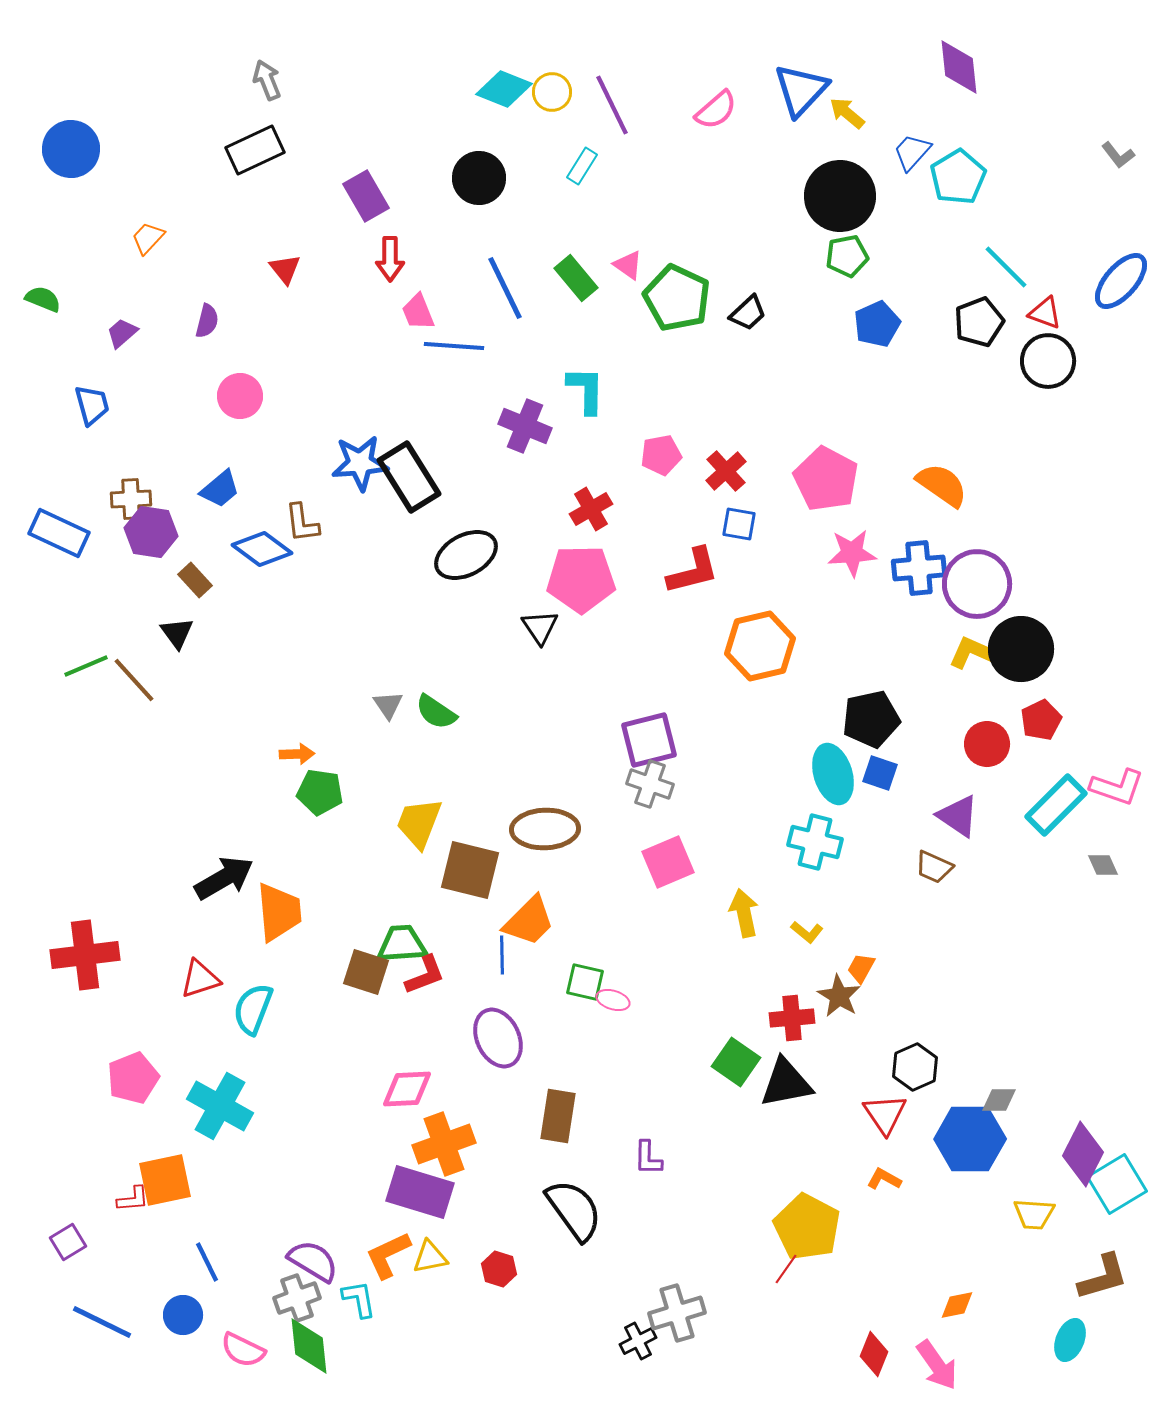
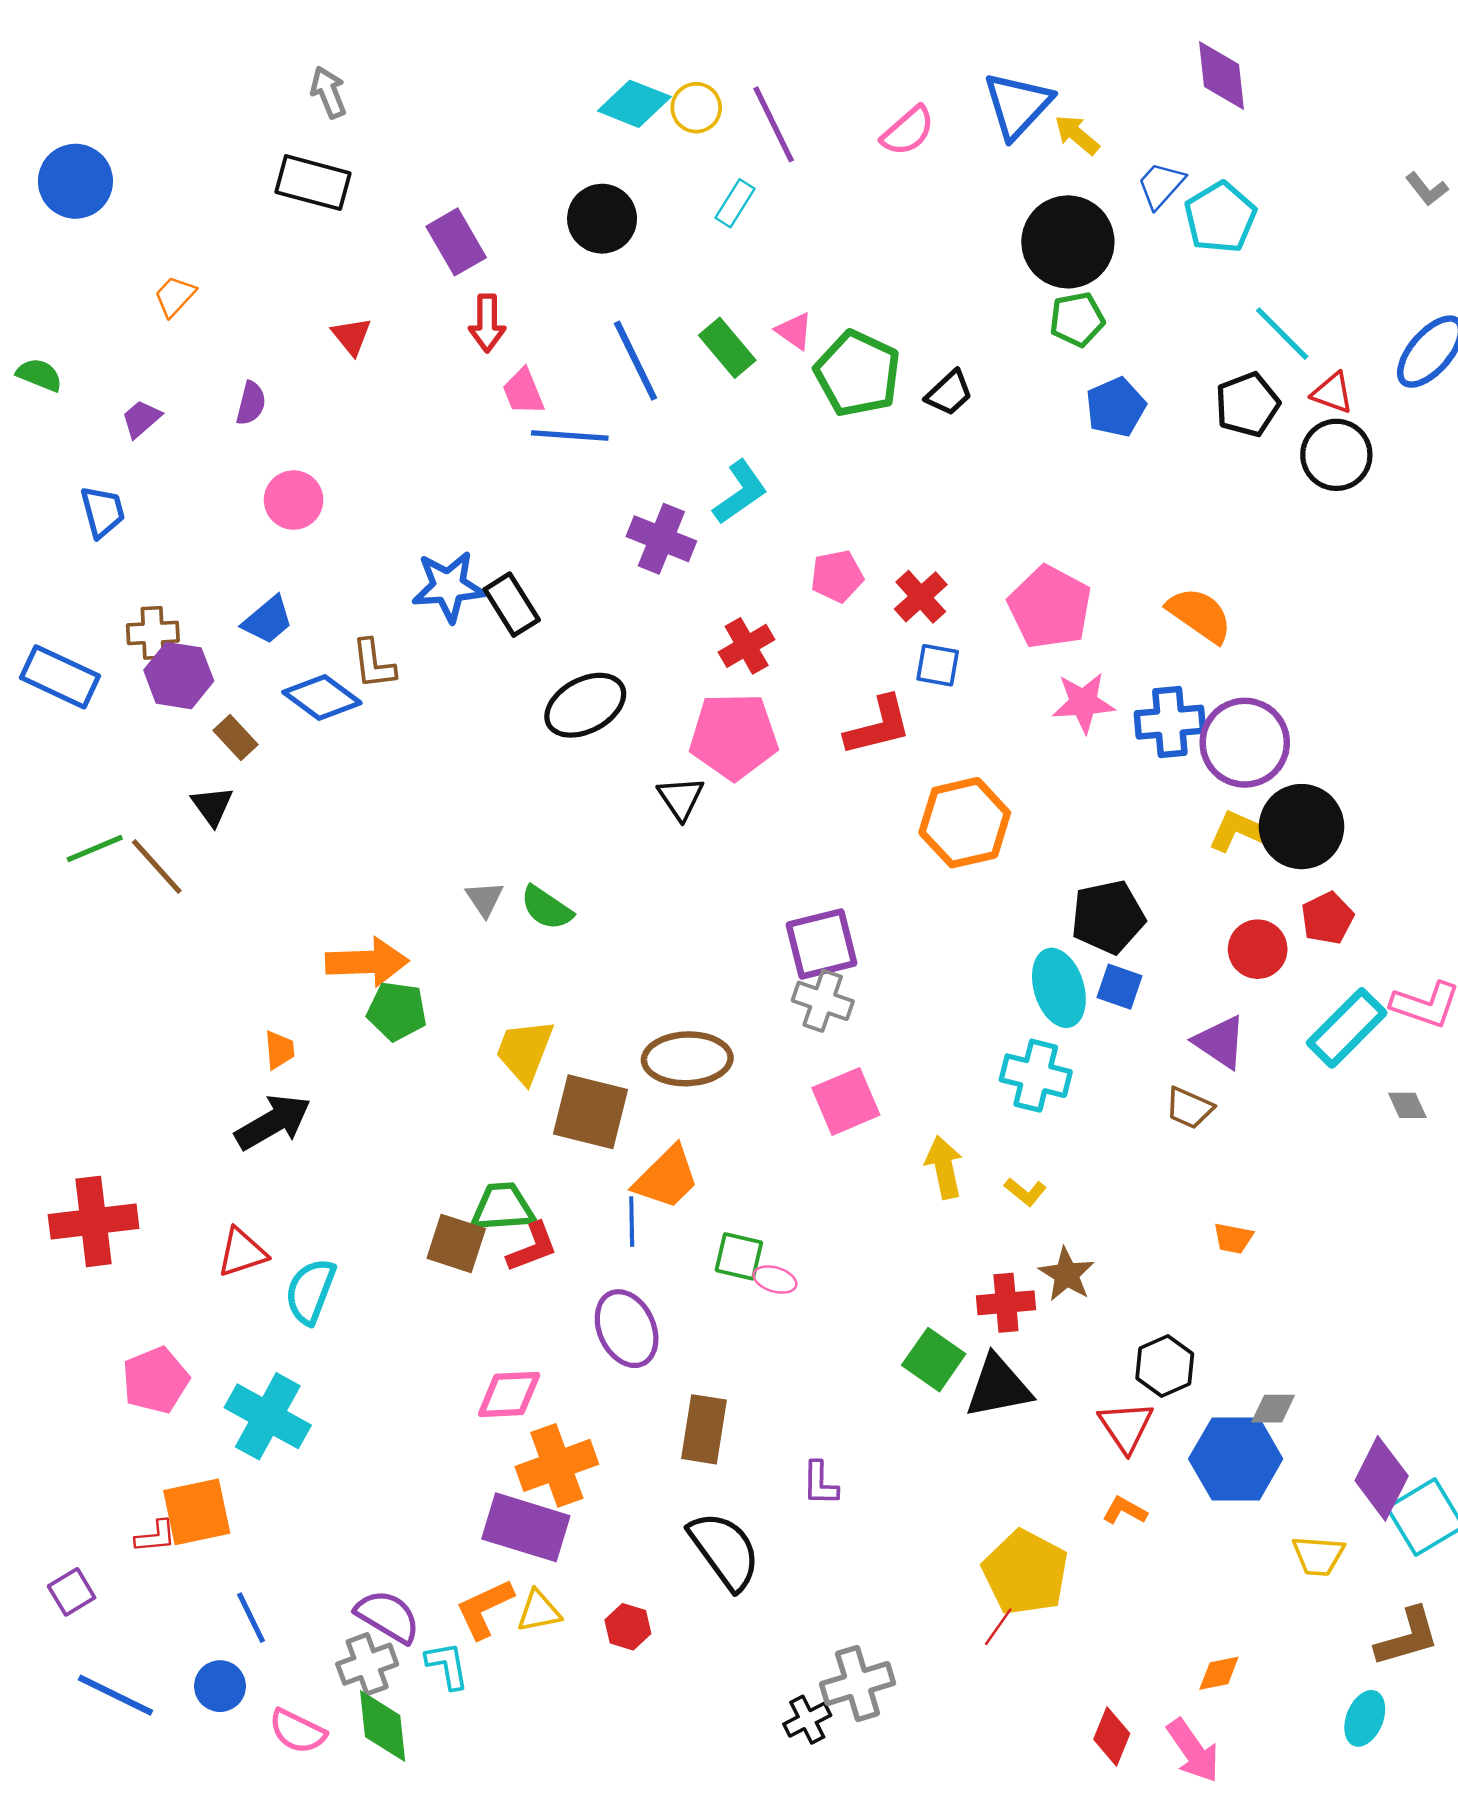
black rectangle: (255, 150) -> (313, 183), turned 40
cyan L-shape: (586, 390) -> (740, 492), turned 54
black rectangle: (409, 477) -> (512, 605), size x0.7
orange arrow: (297, 754) -> (367, 962), size x1.8
orange trapezoid: (279, 912) -> (279, 1050), moved, size x0.5
orange trapezoid: (861, 968) -> (1233, 1238), moved, turned -108

